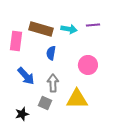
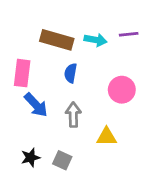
pink rectangle: (16, 41) -> (22, 73), moved
yellow triangle: (77, 99) -> (107, 137), size x0.7
gray square: (45, 103) -> (62, 160), moved

